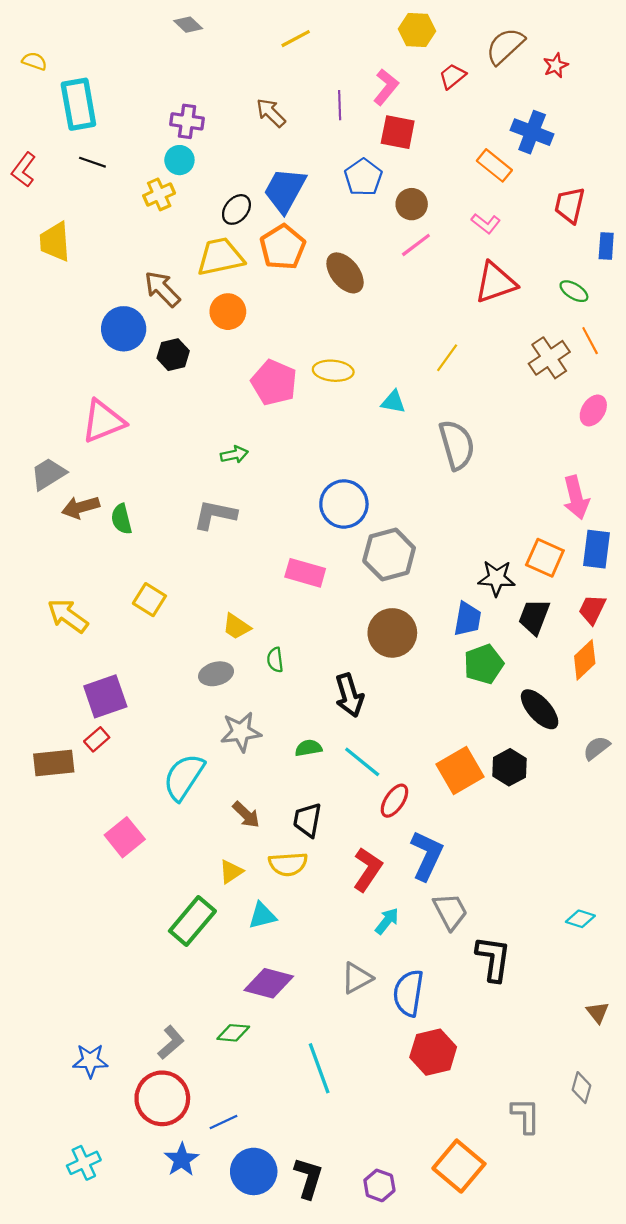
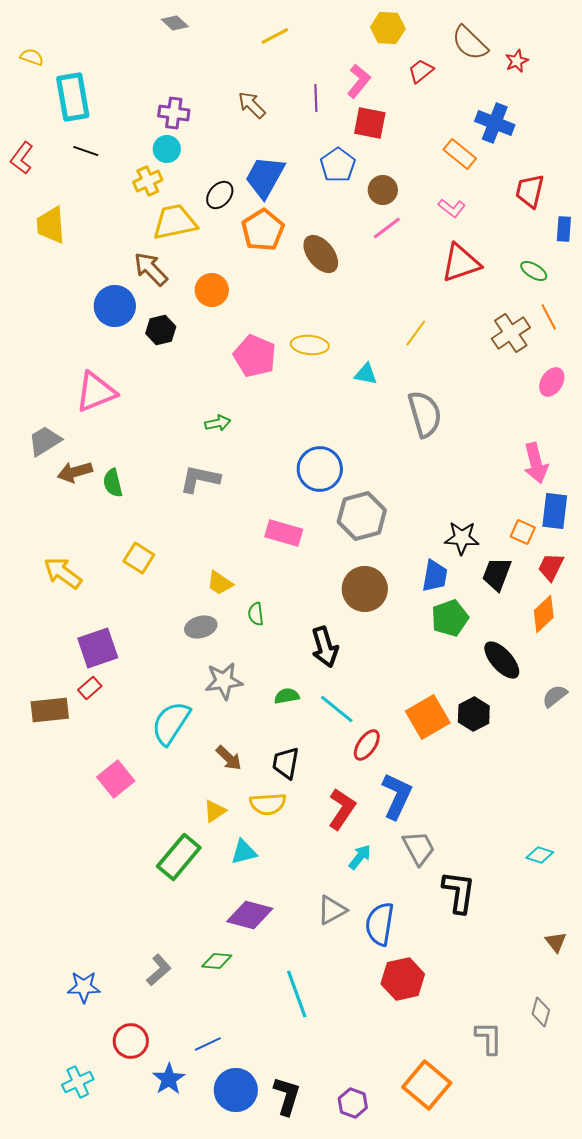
brown semicircle: (505, 46) -> (470, 43), turned -93
yellow trapezoid: (220, 257) -> (175, 222), moved
orange square: (545, 558) -> (523, 532), moved, size x0.7
red circle: (162, 1098) -> (131, 1041), moved, size x0.7

